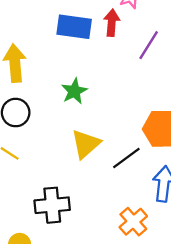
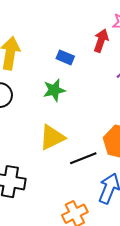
blue rectangle: (74, 27) -> (65, 57), moved, size x0.6

